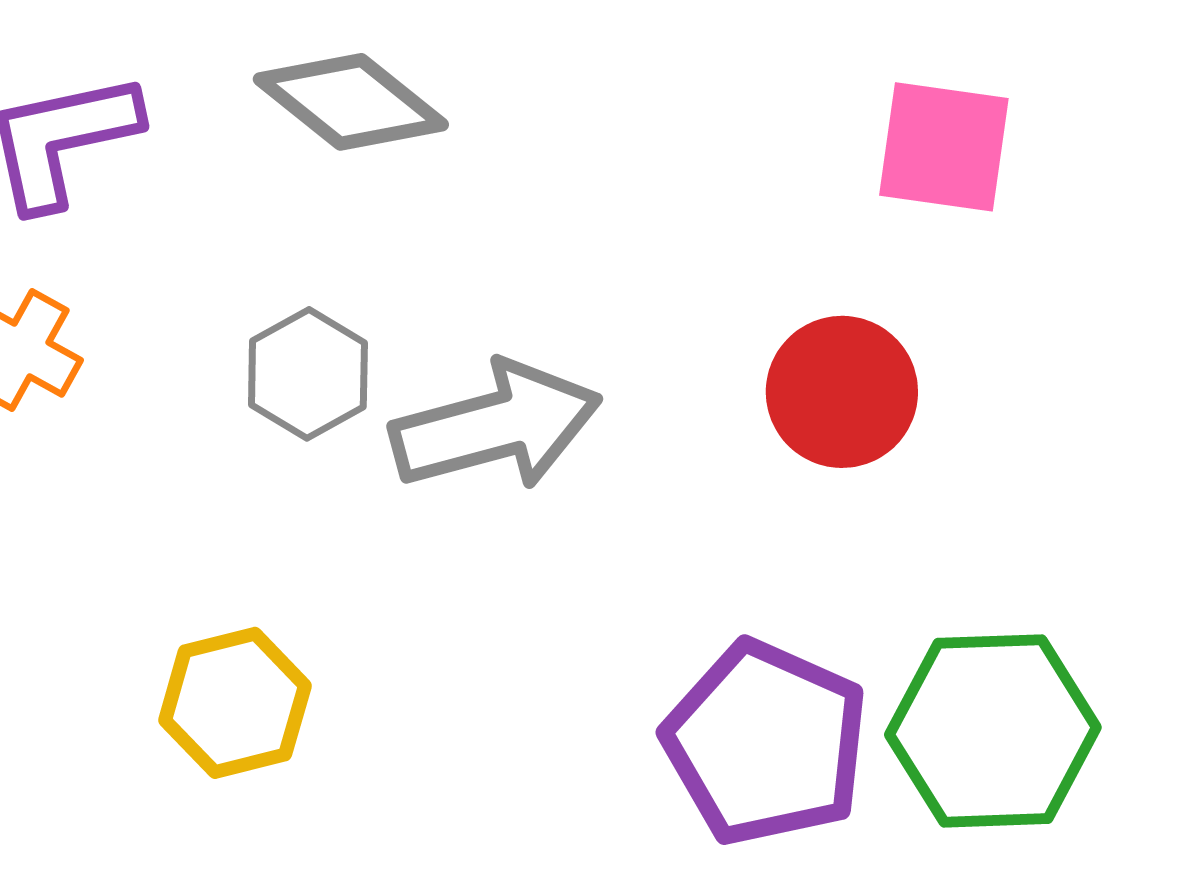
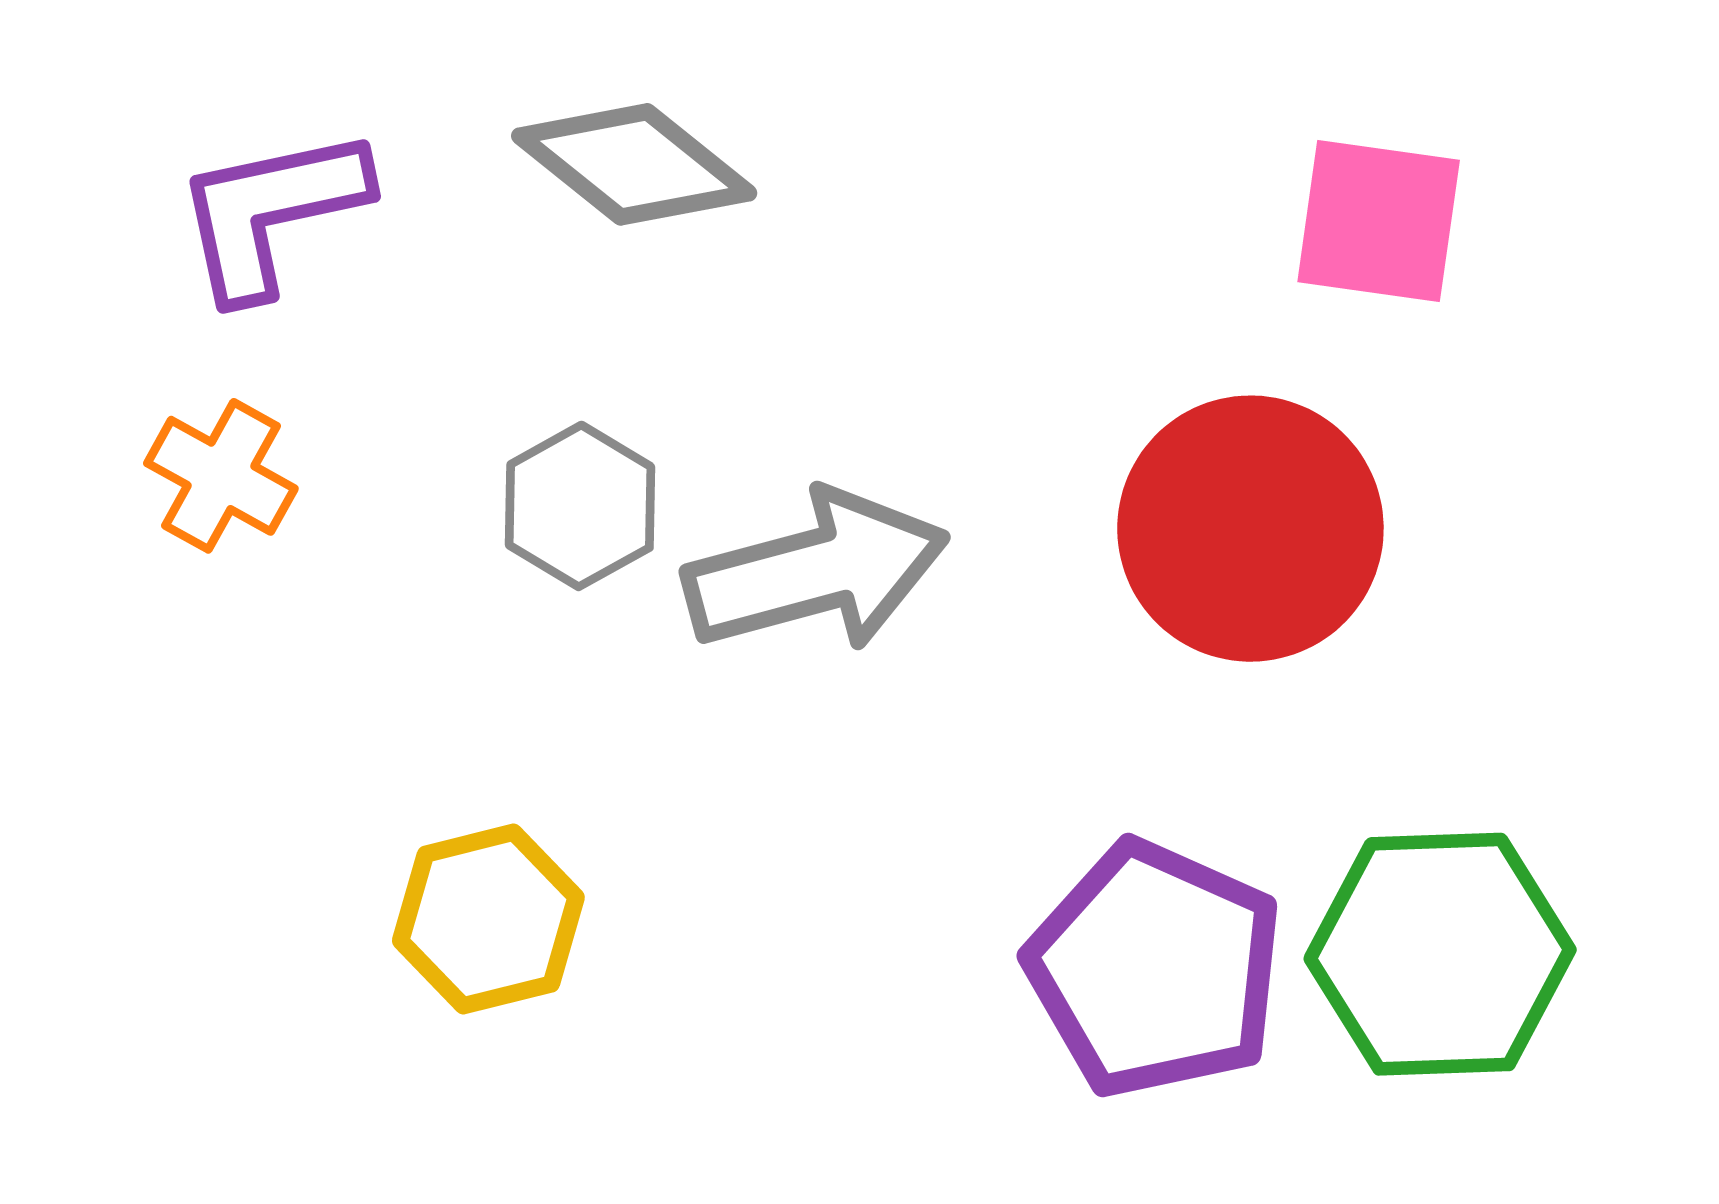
red circle: (842, 392) -> (1250, 529), size x1.4

